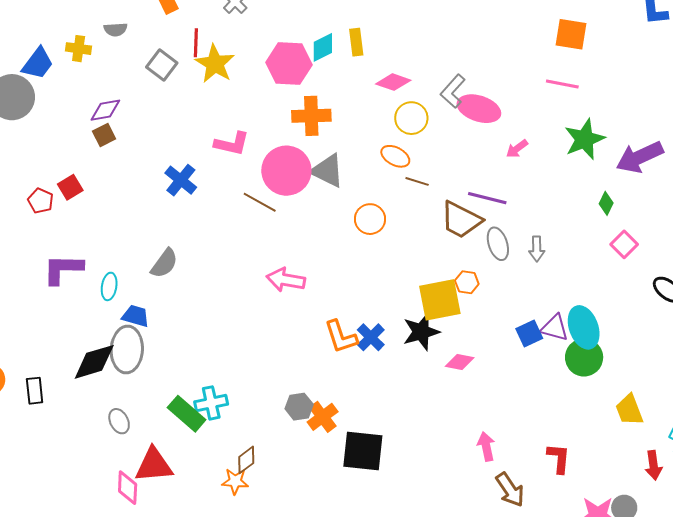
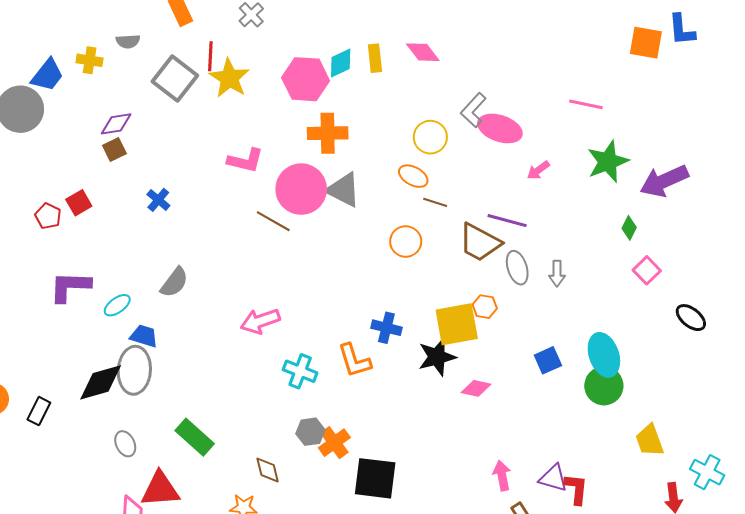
orange square: (571, 34) -> (646, 43), moved
gray square: (162, 65) -> (175, 79), size x1.4
pink diamond: (393, 82) -> (423, 52), moved, turned 32
blue cross: (181, 180) -> (158, 200), moved, size x0.7
orange circle: (370, 219) -> (406, 242), moved
pink arrow: (286, 280) -> (260, 321), moved, turned -30
cyan ellipse: (109, 286) -> (117, 305), turned 44
purple triangle: (555, 328) -> (553, 478), moved
blue cross: (371, 337) -> (386, 328), moved, turned -32
black rectangle: (35, 391) -> (39, 411), turned 32
cyan cross: (211, 403) -> (300, 371), moved, turned 32
brown diamond: (246, 460) -> (268, 470), moved, turned -68

